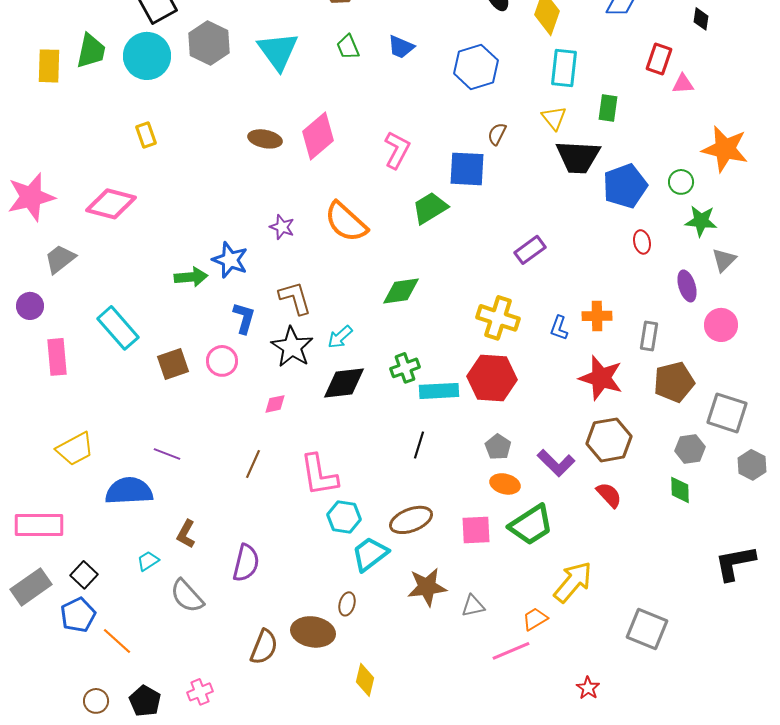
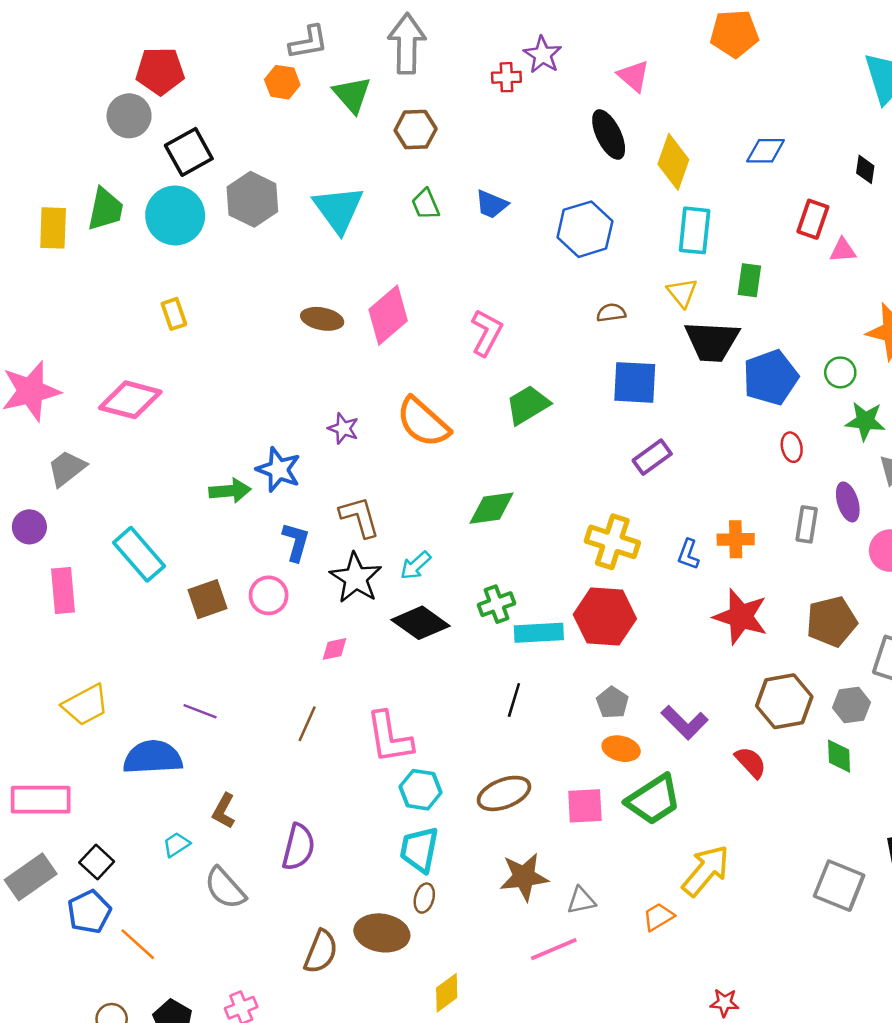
brown semicircle: (497, 134) -> (611, 313), turned 55
blue square: (467, 169) -> (635, 382), moved
gray rectangle: (649, 336) -> (807, 524), moved
black diamond: (344, 383) -> (421, 623), turned 42
brown hexagon: (609, 440) -> (784, 701), moved
cyan trapezoid: (370, 554) -> (419, 849), moved, turned -42
gray square: (647, 629) -> (839, 886), moved
pink line: (511, 651) -> (554, 949), moved
yellow diamond: (365, 680) -> (447, 993), turned 40
red star: (588, 688) -> (724, 1003), turned -30

